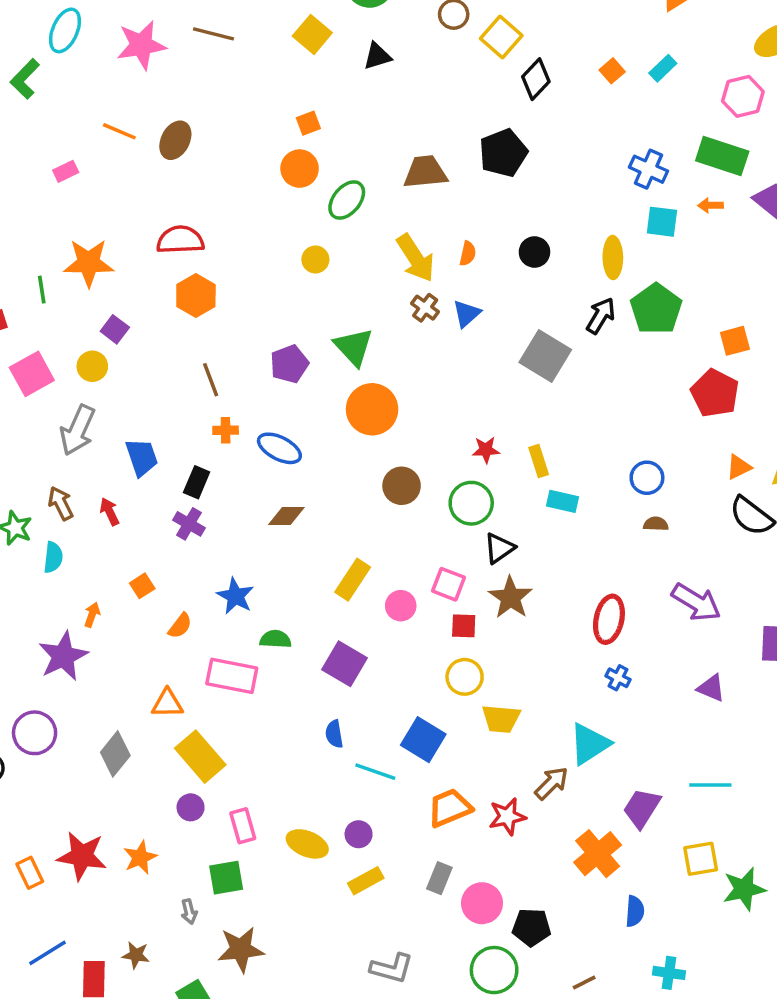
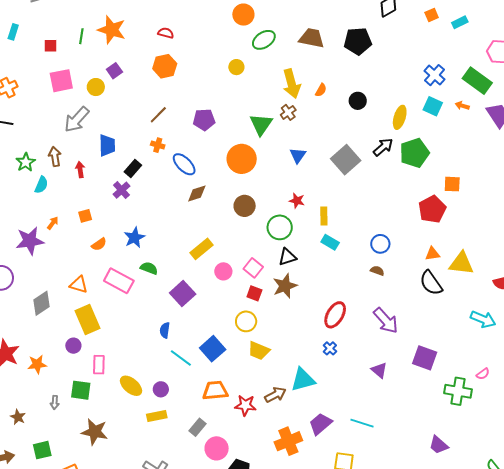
red semicircle: (180, 240) -> (166, 33), size x0.6
blue triangle: (466, 314) -> (298, 155), moved, turned -30
green triangle: (354, 347) -> (261, 124), moved
brown line: (211, 380) -> (158, 115), turned 48
brown diamond: (286, 516) -> (197, 194), moved, turned -35
brown star: (241, 949) -> (95, 432), moved

